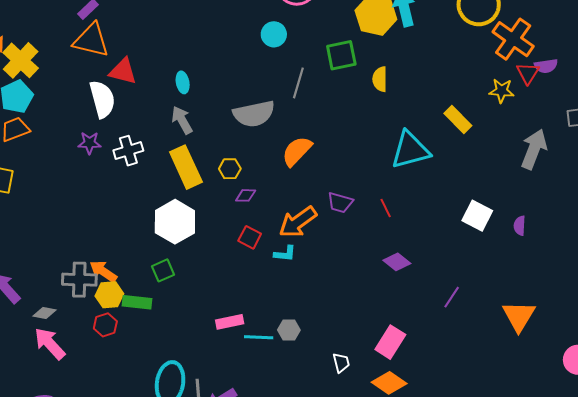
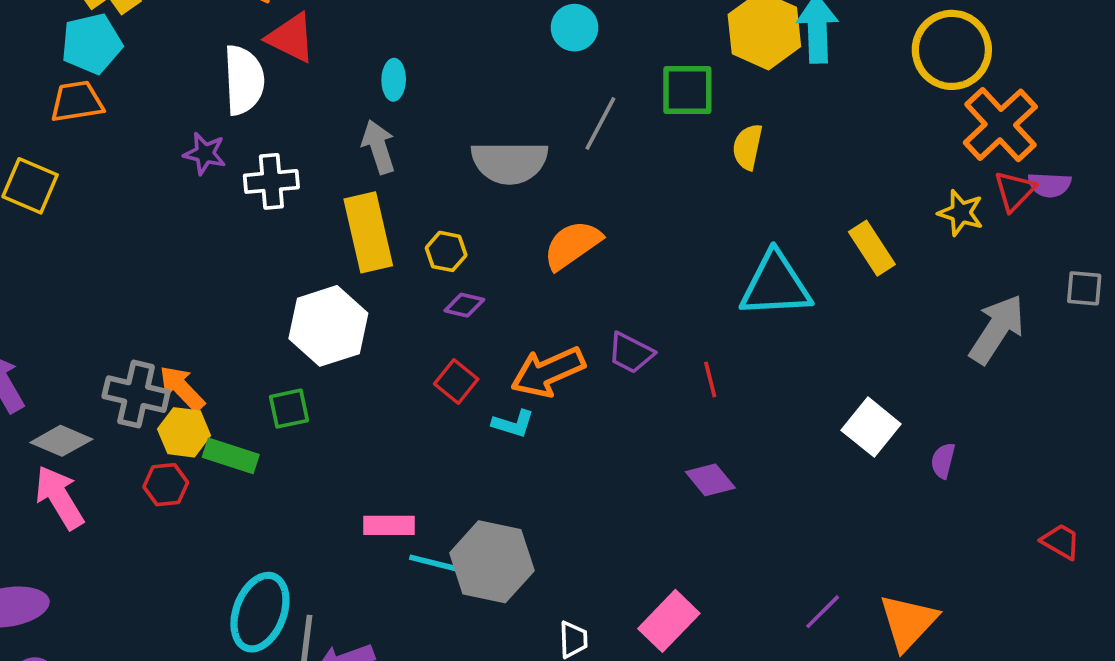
purple line: (452, 297) -> (823, 612), moved
gray diamond: (44, 313) -> (61, 441), size x1.4
gray hexagon: (289, 330) -> (492, 562), size x2.0

